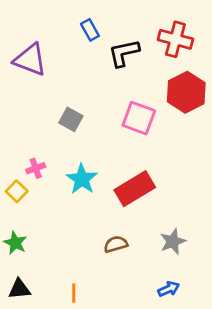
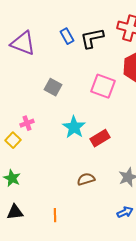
blue rectangle: (90, 30) -> (67, 36), moved
cyan star: (82, 179) -> (74, 127), moved
red rectangle: (135, 189) -> (100, 138), size x0.7

